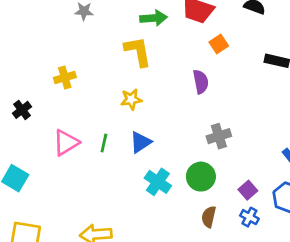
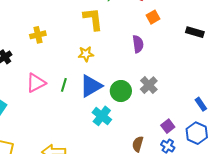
gray cross: (219, 136) -> (149, 85), turned -30
blue triangle: (141, 142) -> (91, 86), size x1.4
green circle: (201, 177) -> (121, 91), moved

